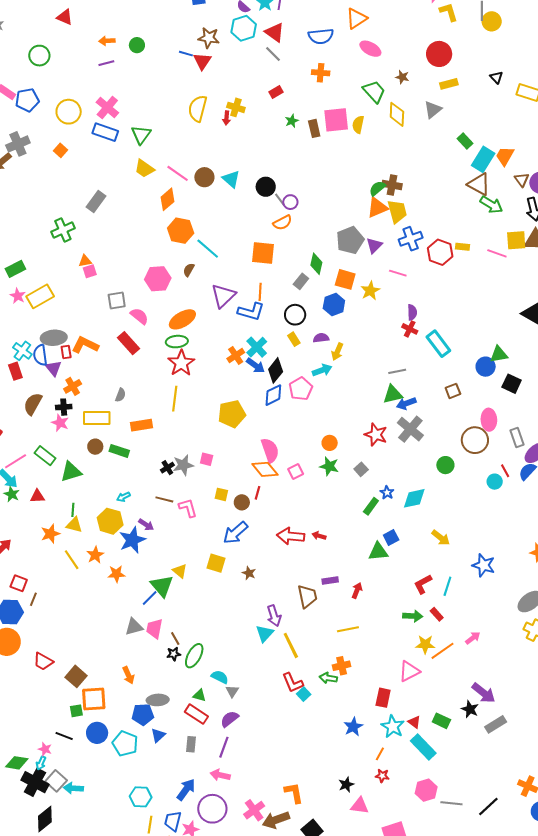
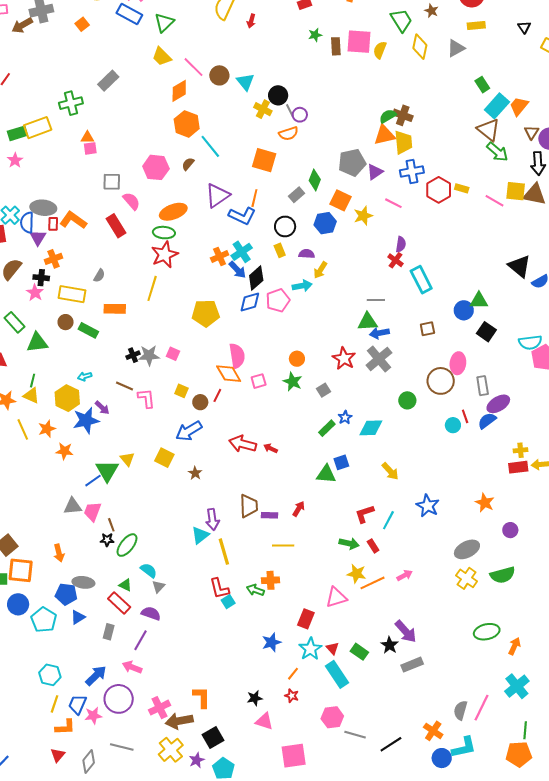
yellow cross: (236, 107) -> (263, 109), moved
yellow rectangle: (40, 296) -> (38, 128), moved
purple rectangle: (330, 581) -> (269, 515), moved
purple semicircle: (230, 719) -> (151, 613), turned 48

